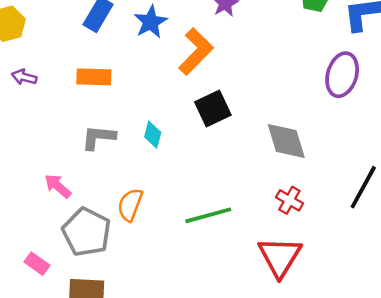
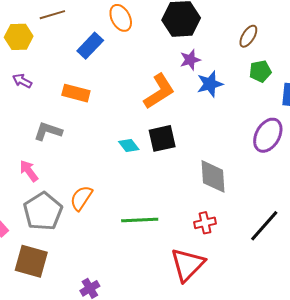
blue star: (151, 22) -> (210, 84), moved
cyan diamond: (153, 135) -> (129, 146), moved, turned -65
gray L-shape: (98, 137) -> (48, 131), moved
red cross: (289, 200) -> (205, 223), turned 35

